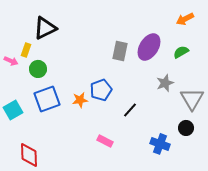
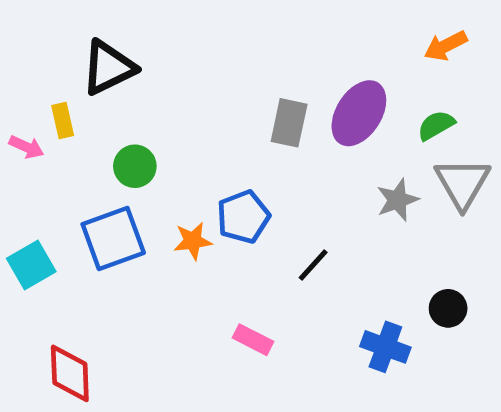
yellow rectangle: (26, 50) -> (63, 120), turned -32
green circle: (38, 69) -> (135, 166), moved
gray triangle: (192, 99) -> (462, 183), moved

